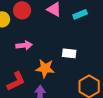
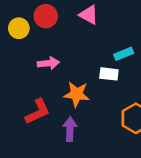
cyan rectangle: (80, 14) -> (124, 54), moved

